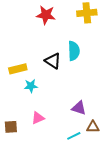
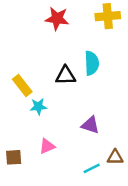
black triangle: (53, 61) -> (66, 76), turned -36
yellow rectangle: (18, 69) -> (22, 85), turned 66
purple triangle: (79, 108) -> (90, 125), moved

